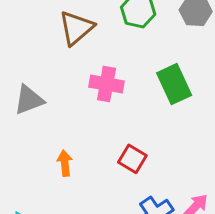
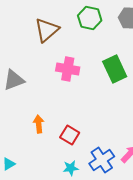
red square: (132, 159) -> (70, 135), moved

